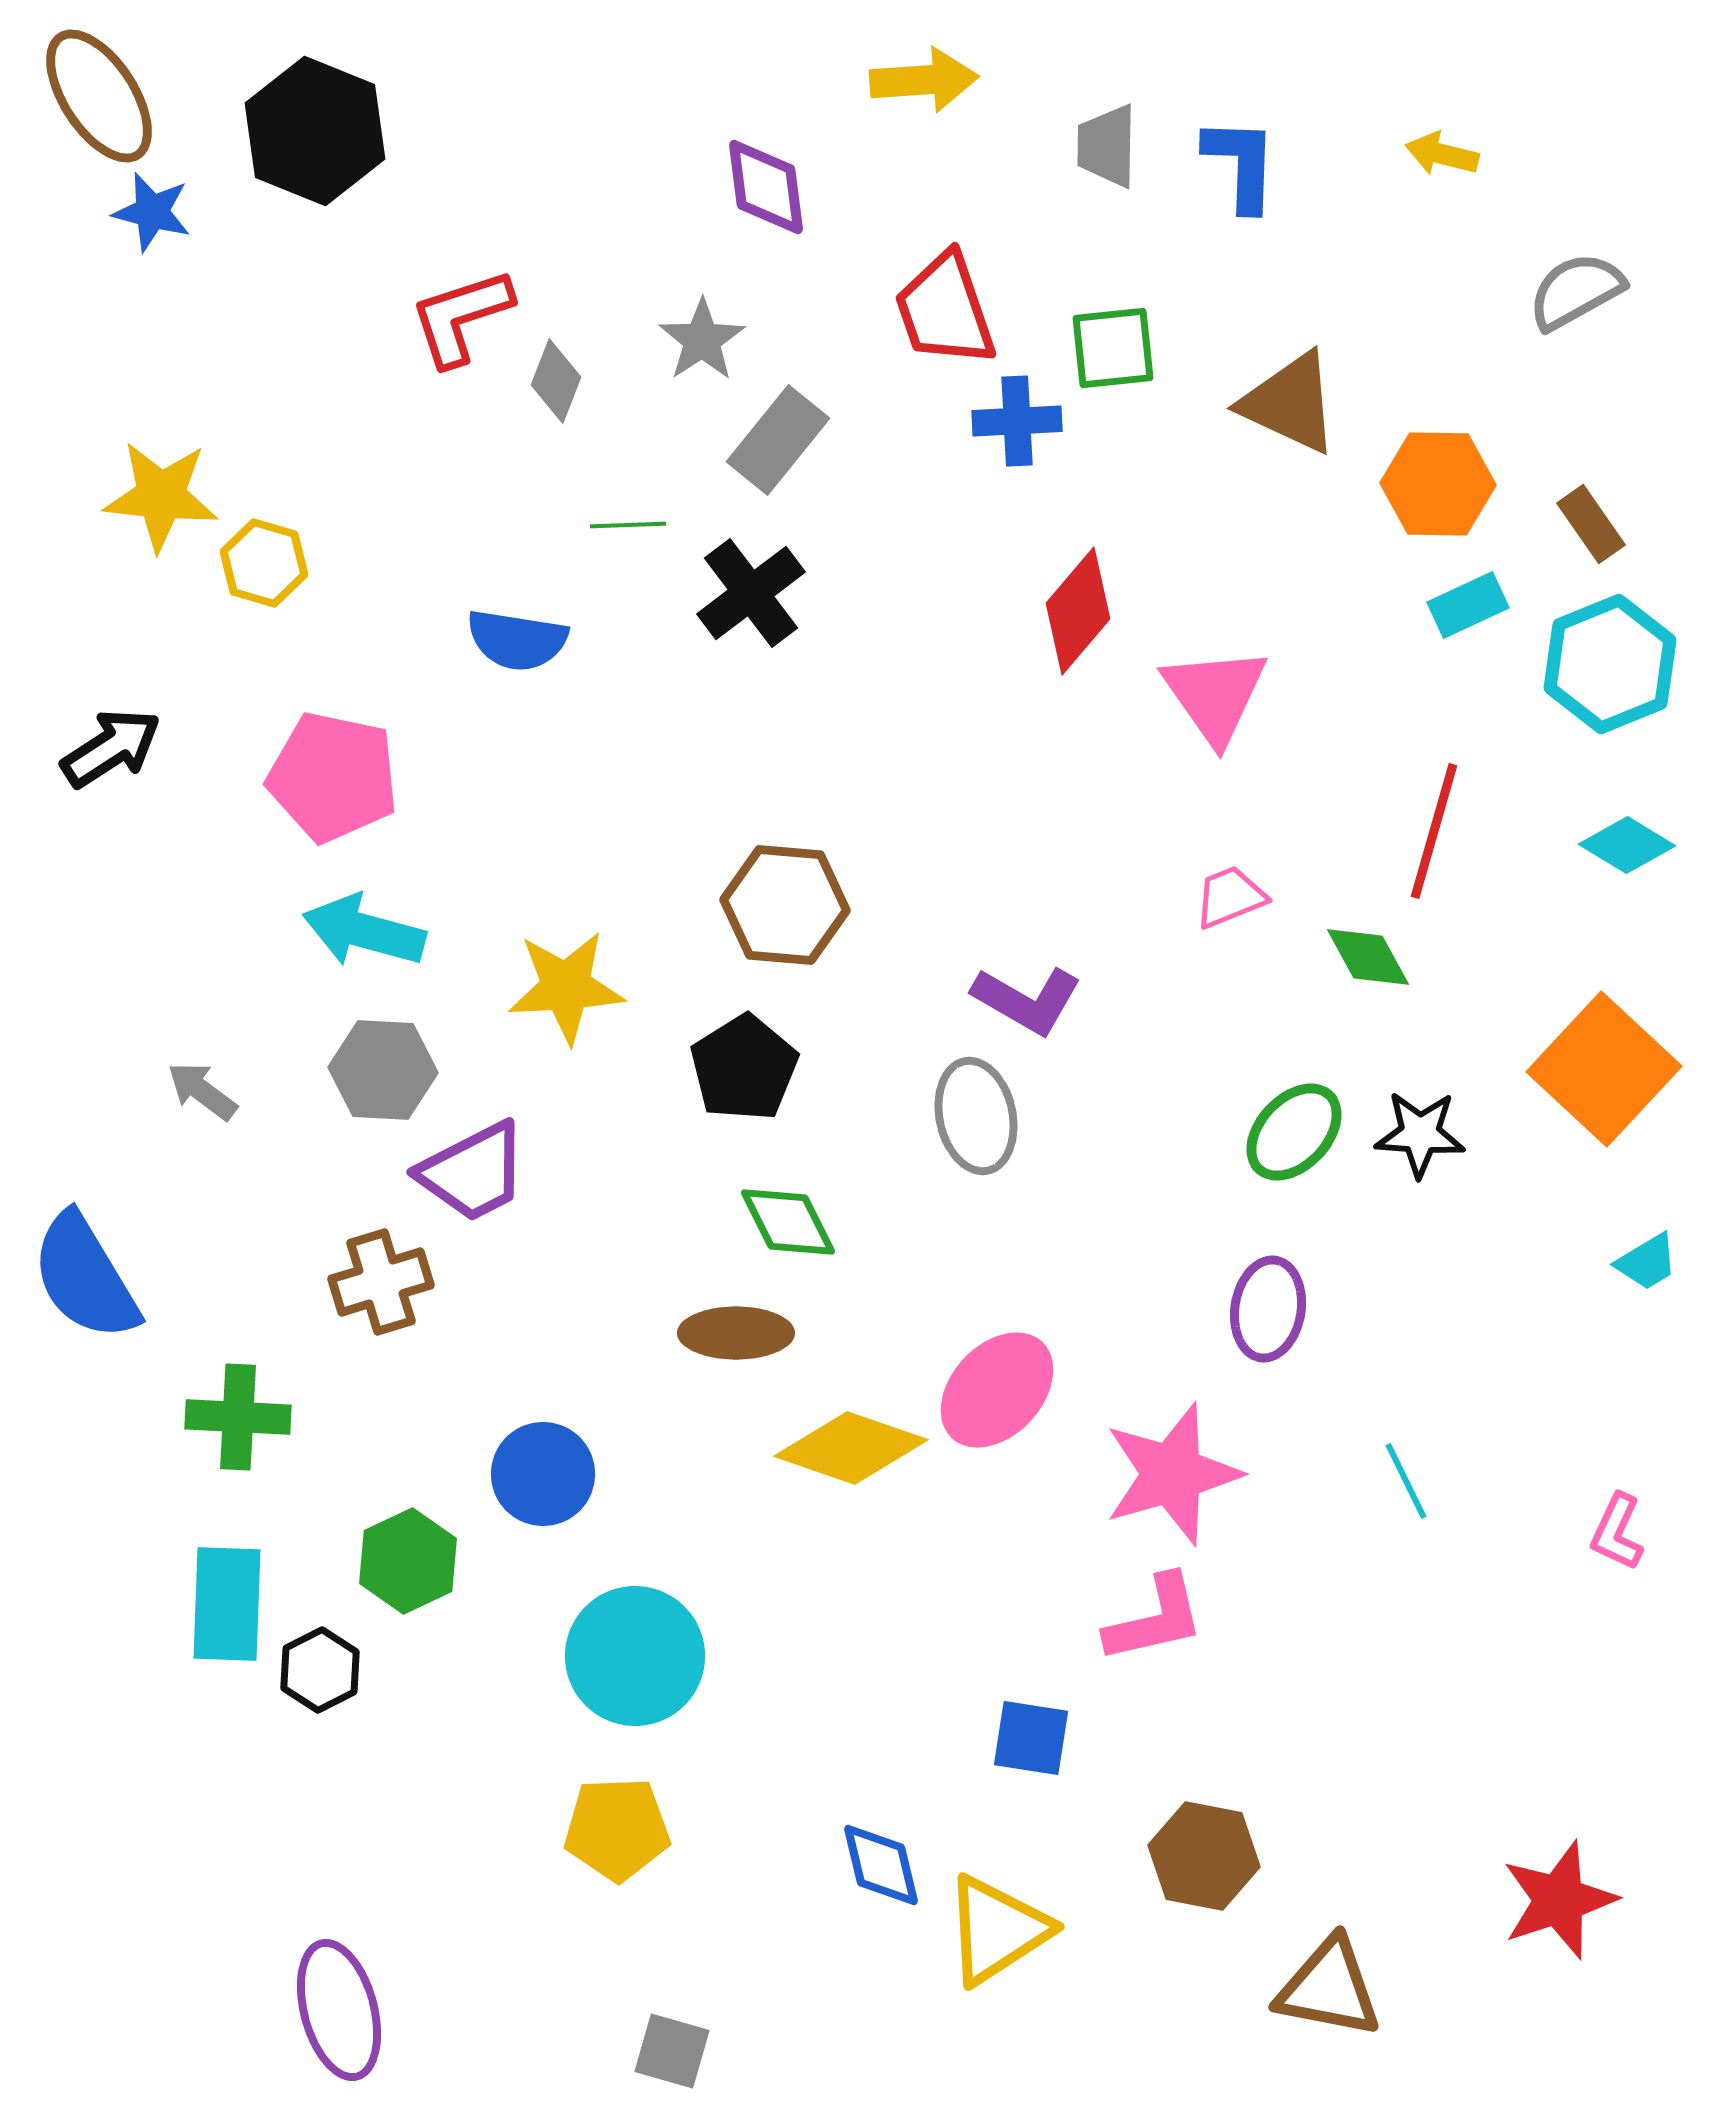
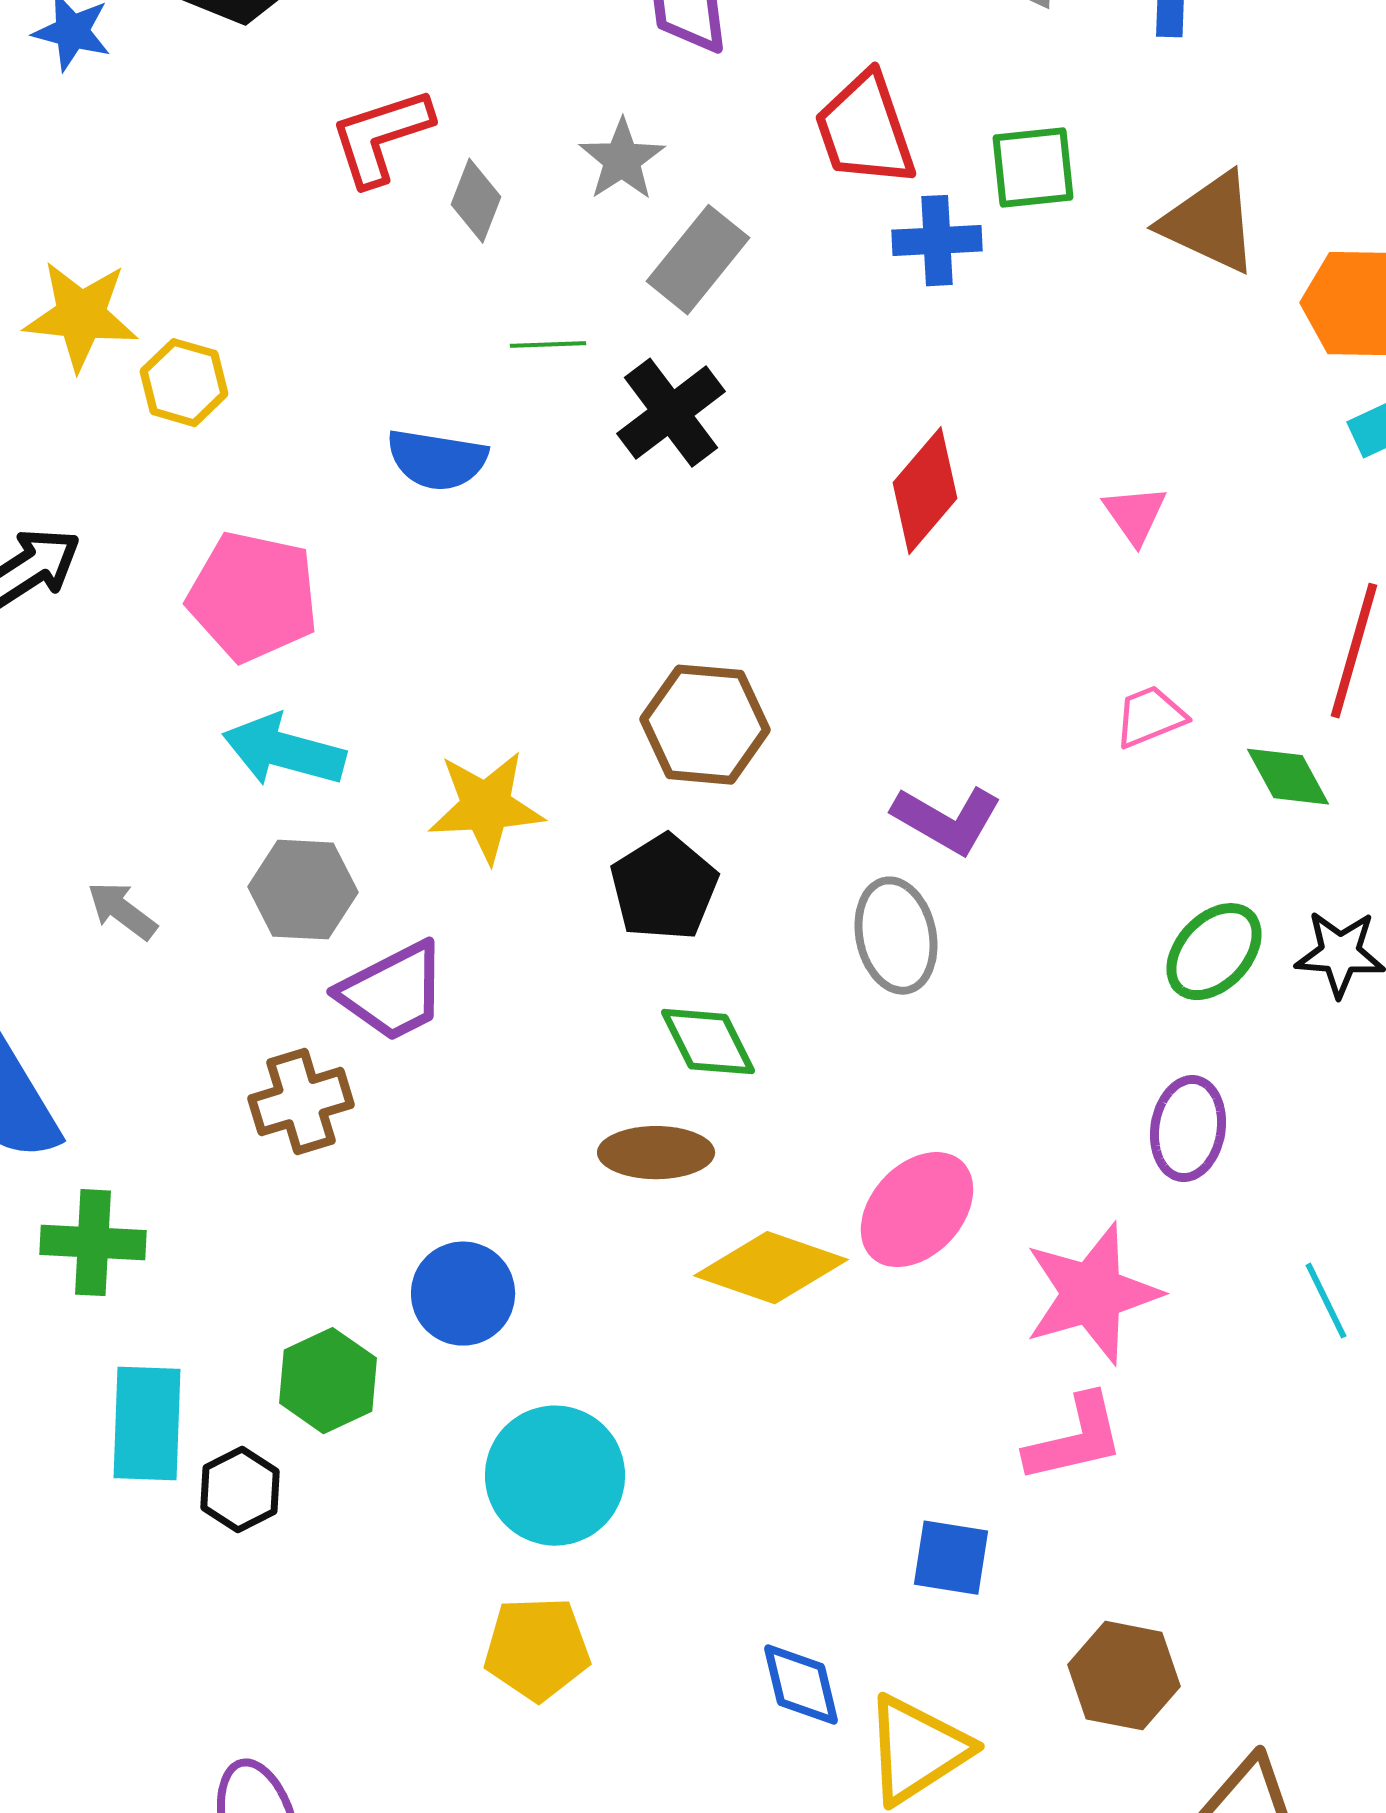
red diamond: (1078, 611) -> (925, 491), moved
pink triangle: (1215, 695) -> (1135, 515), size x0.6
green cross: (238, 1417) -> (93, 1243), moved

